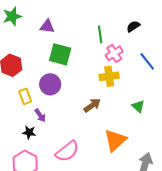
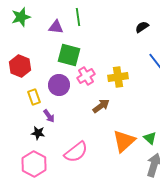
green line: (100, 34) -> (78, 17), moved
pink cross: (114, 53) -> (86, 76), moved
green triangle: (138, 106) -> (150, 138), moved

